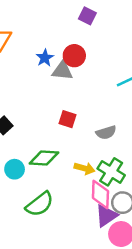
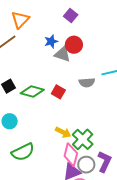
purple square: (87, 16) -> (71, 15), moved
gray semicircle: (106, 132) -> (87, 82), moved
green diamond: (44, 158) -> (32, 91), moved

